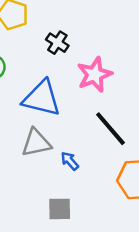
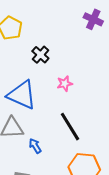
pink star: (95, 75) -> (65, 84), size x0.6

